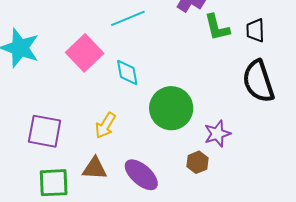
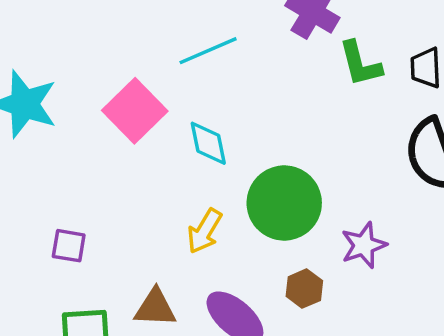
yellow arrow: (105, 125) -> (205, 231), moved
purple square: (45, 131) -> (69, 246), size x0.6
brown hexagon: (197, 162) -> (304, 289), moved

